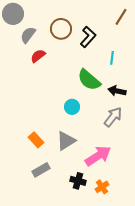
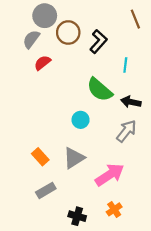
gray circle: (13, 14) -> (45, 16), moved
brown line: (121, 17) -> (135, 19), turned -54
black cross: (78, 181) -> (77, 216), moved

